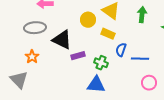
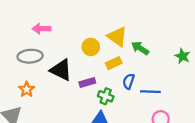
green arrow: (142, 15) -> (140, 48), moved, turned -63
yellow rectangle: (108, 34) -> (114, 63), turned -48
purple rectangle: (78, 56) -> (87, 83), moved

